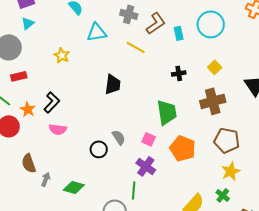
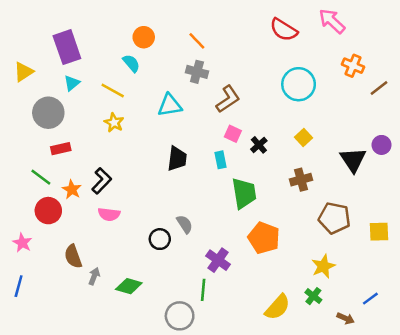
brown L-shape: (156, 23) -> (228, 99), moved
cyan triangle: (97, 32) -> (170, 105), moved
cyan rectangle: (179, 33) -> (220, 160), moved
yellow line: (136, 47) -> (113, 90), moved
black cross: (179, 73) -> (259, 145), turned -32
brown cross: (213, 101) -> (301, 180), size x0.7
pink square: (149, 139) -> (233, 134), moved
brown pentagon: (227, 140) -> (334, 218), moved

